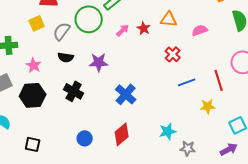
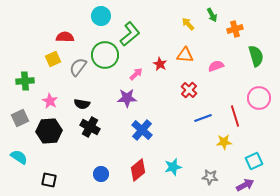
pink arrow: (123, 30) -> (136, 74), moved
black semicircle: (66, 57) -> (82, 104), moved
purple star: (99, 62) -> (127, 98), moved
cyan star: (168, 131) -> (173, 167), moved
gray star: (188, 148) -> (210, 177), moved

